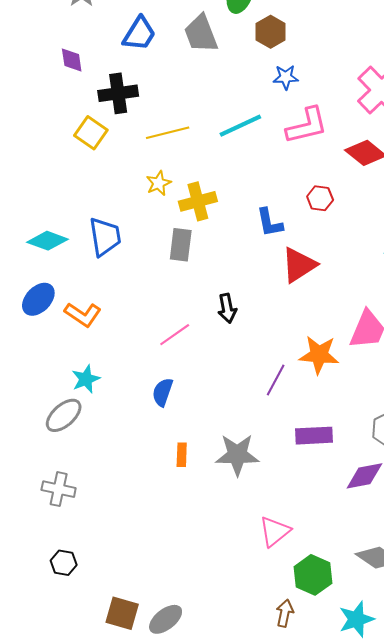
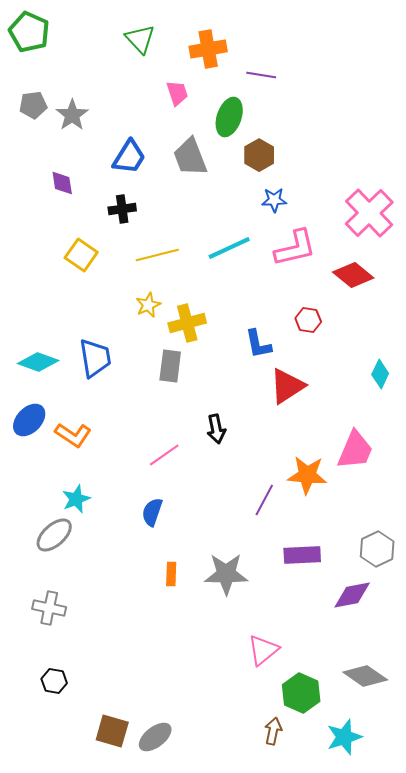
black cross: (118, 93) -> (122, 209), moved, size x0.7

